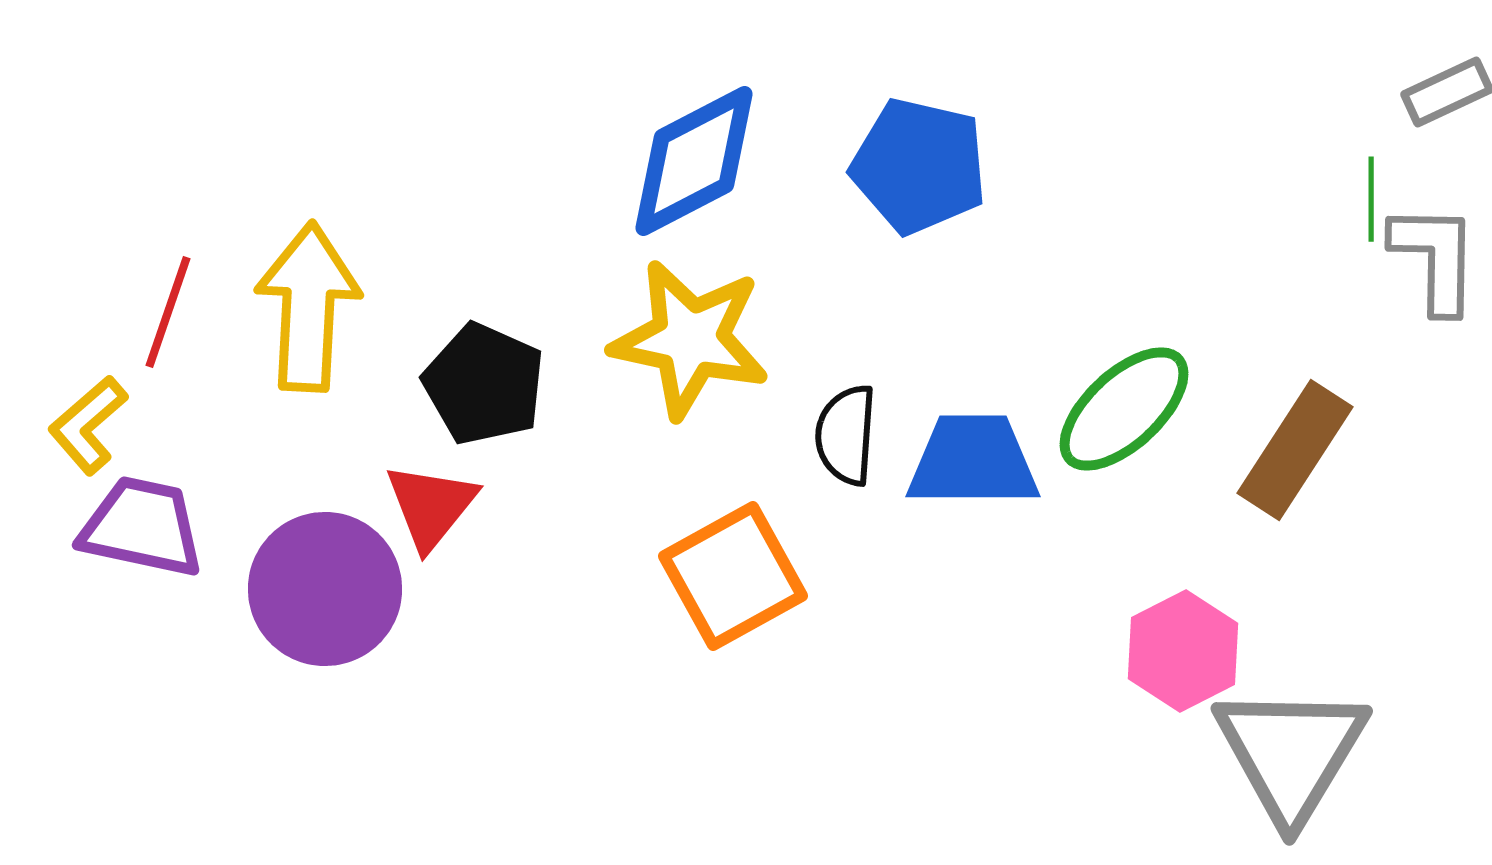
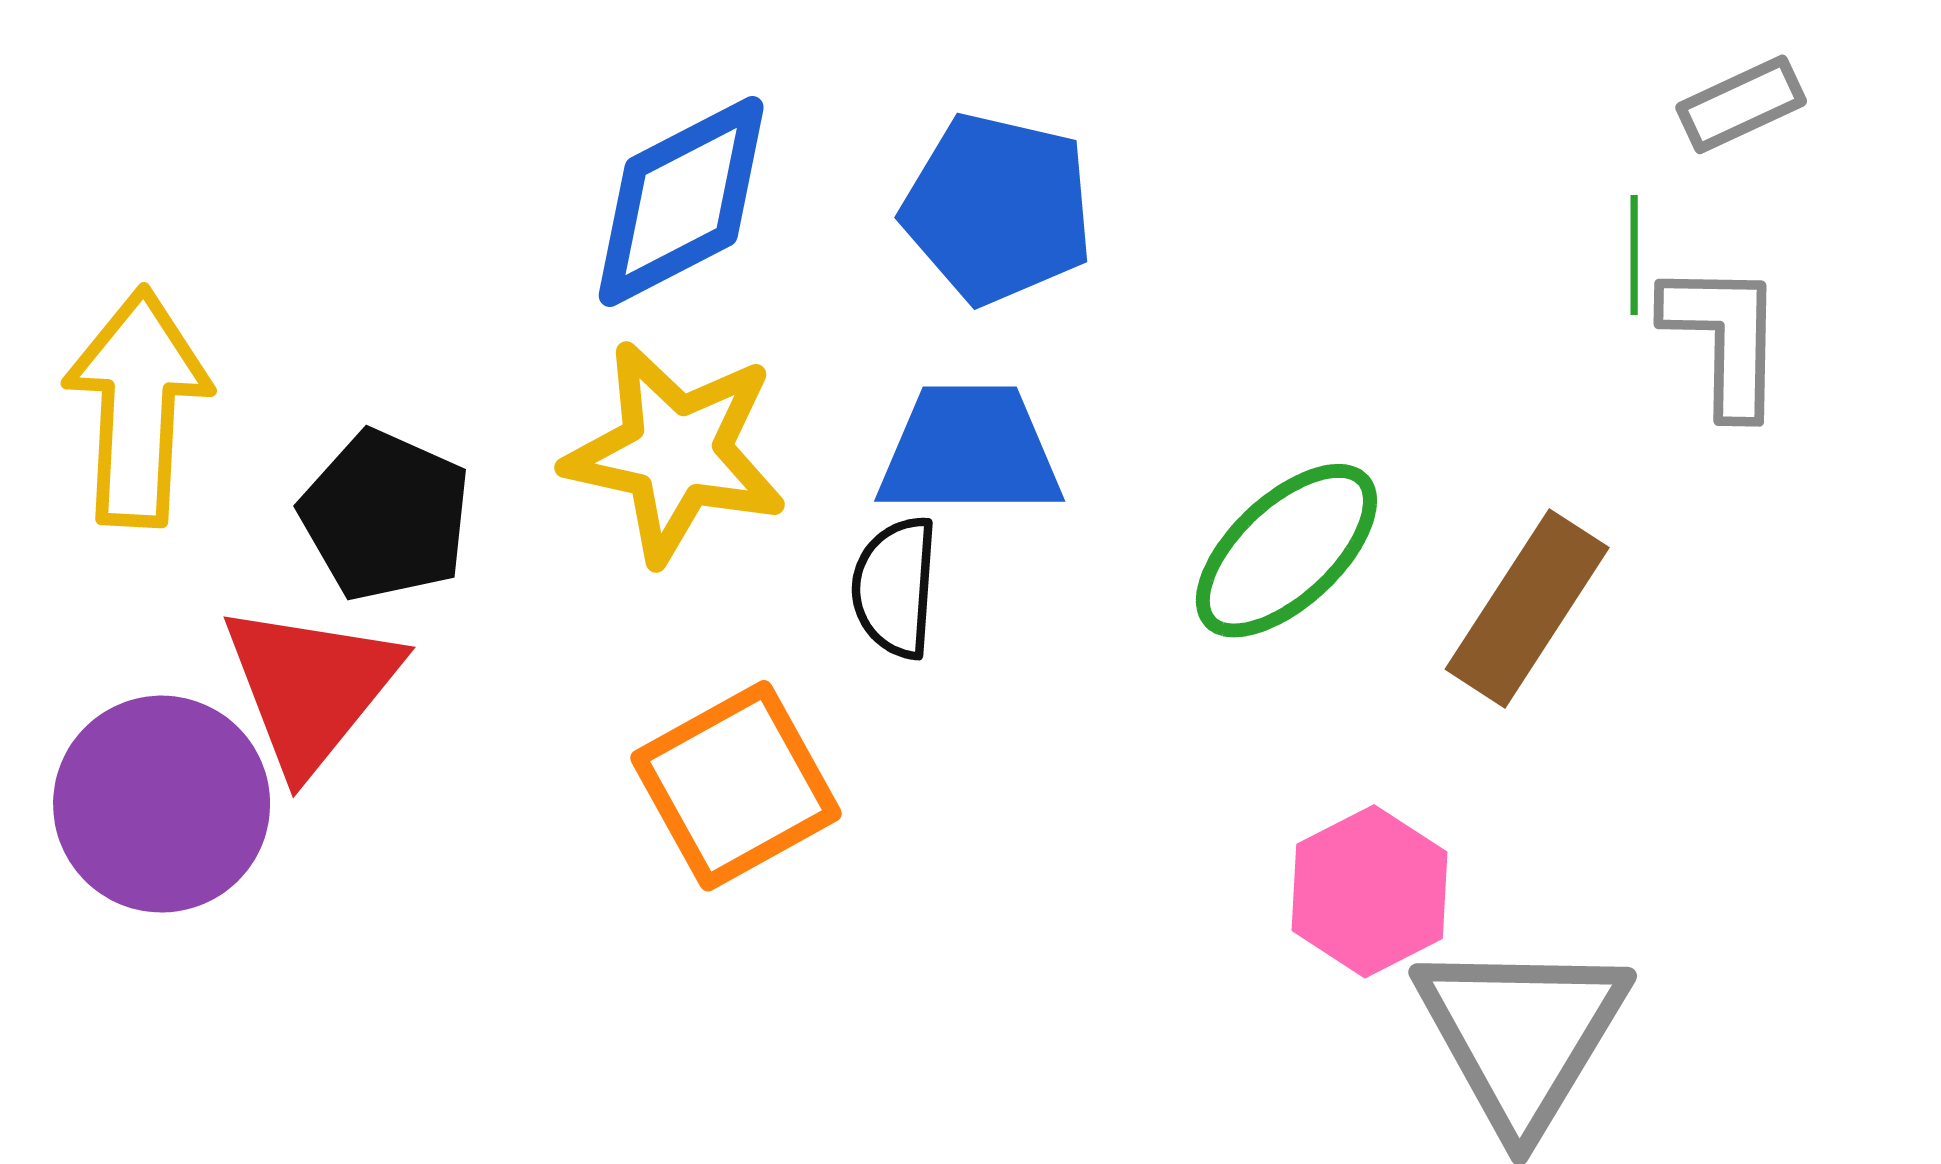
blue trapezoid: (973, 461) -> (970, 451), moved
red triangle: (431, 506) -> (311, 687), size x1.4

